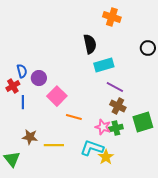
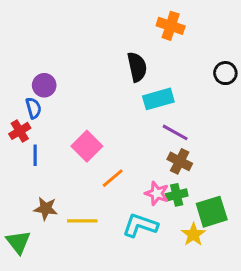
purple circle: (39, 78) -> (44, 85), moved
orange line: (74, 117) -> (113, 178), turned -56
green square: (143, 122) -> (212, 212), moved
yellow star: (106, 157) -> (193, 234), moved

